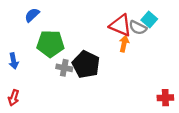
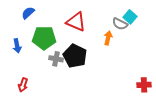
red triangle: (121, 25) -> (76, 22), moved
blue arrow: (14, 61) -> (17, 46), moved
red arrow: (14, 98) -> (23, 85), moved

